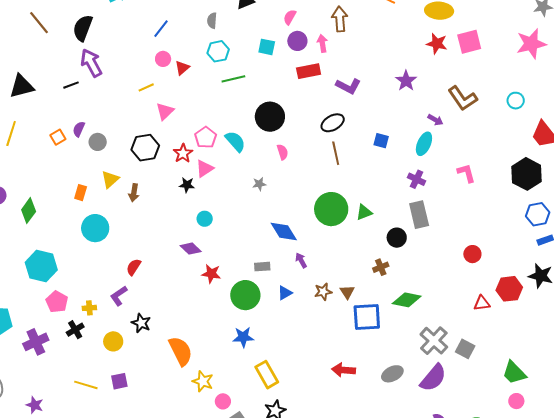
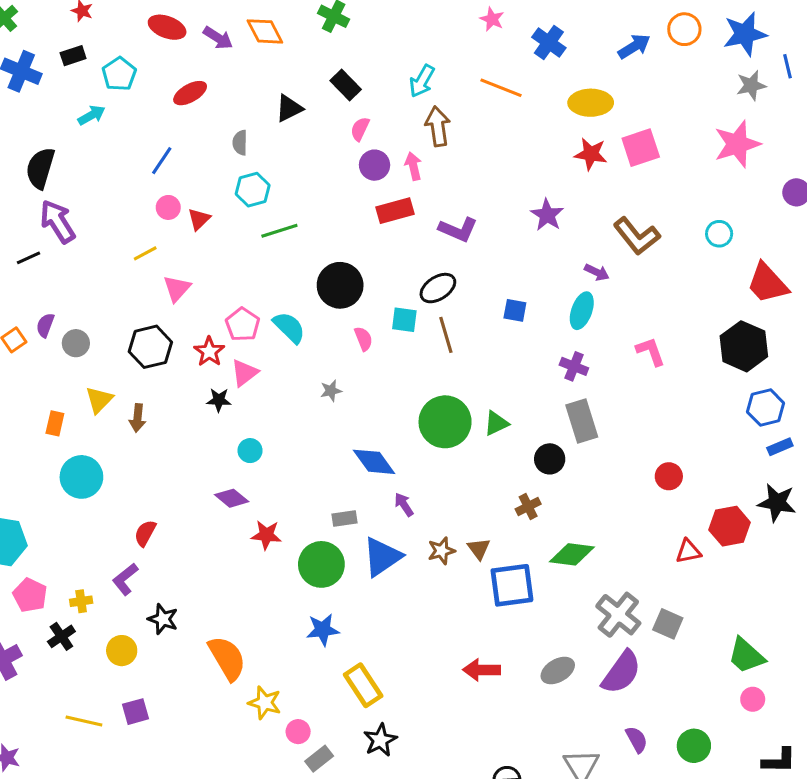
cyan square: (267, 47) -> (404, 320), moved
blue triangle: (285, 293) -> (382, 557), size x1.8

